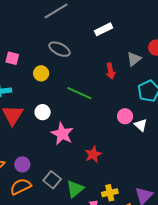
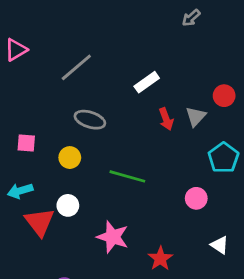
red arrow: (111, 71) -> (166, 119), moved
white circle: (43, 112) -> (68, 205), moved
white triangle: (141, 125) -> (220, 245), moved

